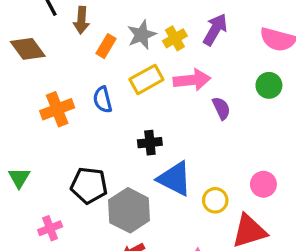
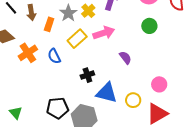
purple semicircle: (221, 108) -> (125, 58), moved
orange cross: (57, 109) -> (28, 53), moved

